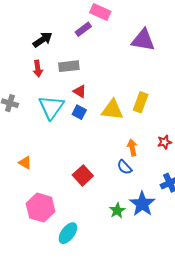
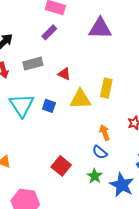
purple rectangle: (83, 29) -> (49, 32), moved
red triangle: (80, 91) -> (64, 74), moved
green star: (117, 210) -> (95, 176), moved

